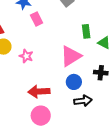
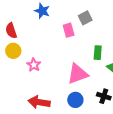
pink rectangle: (37, 19) -> (69, 30), moved

